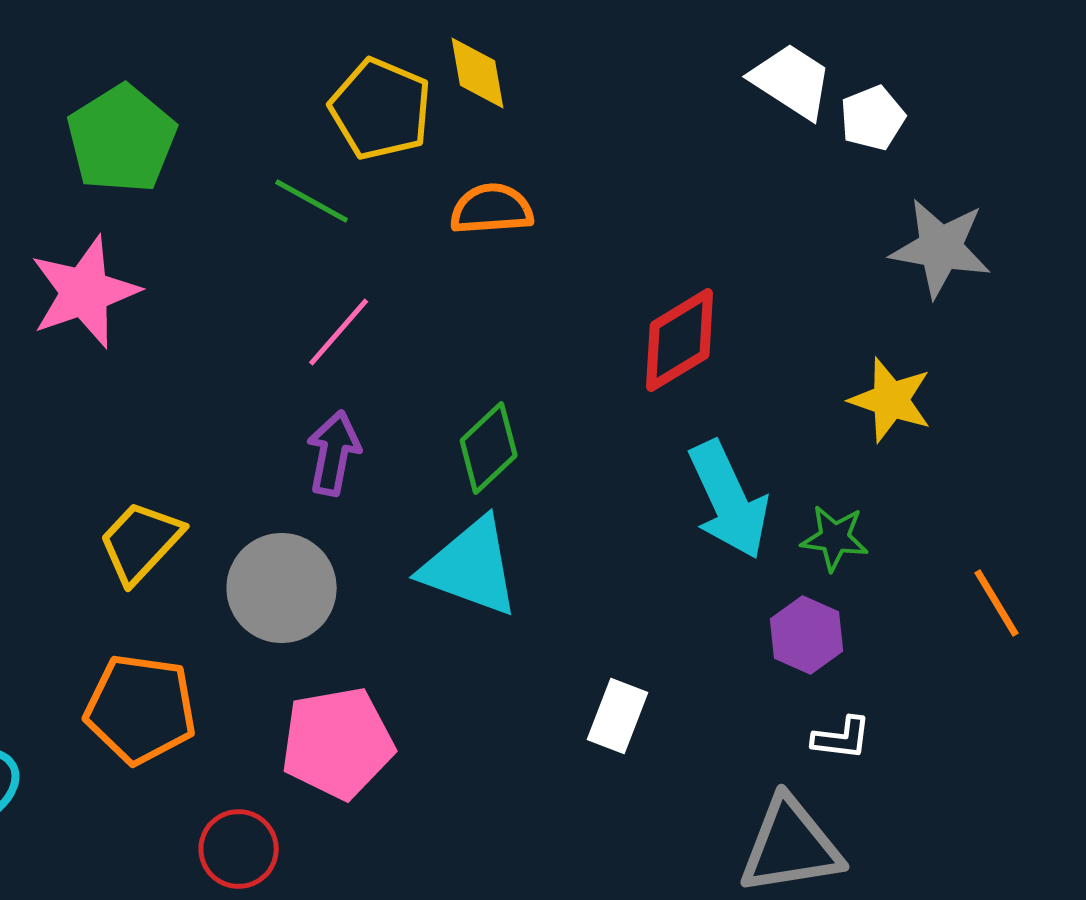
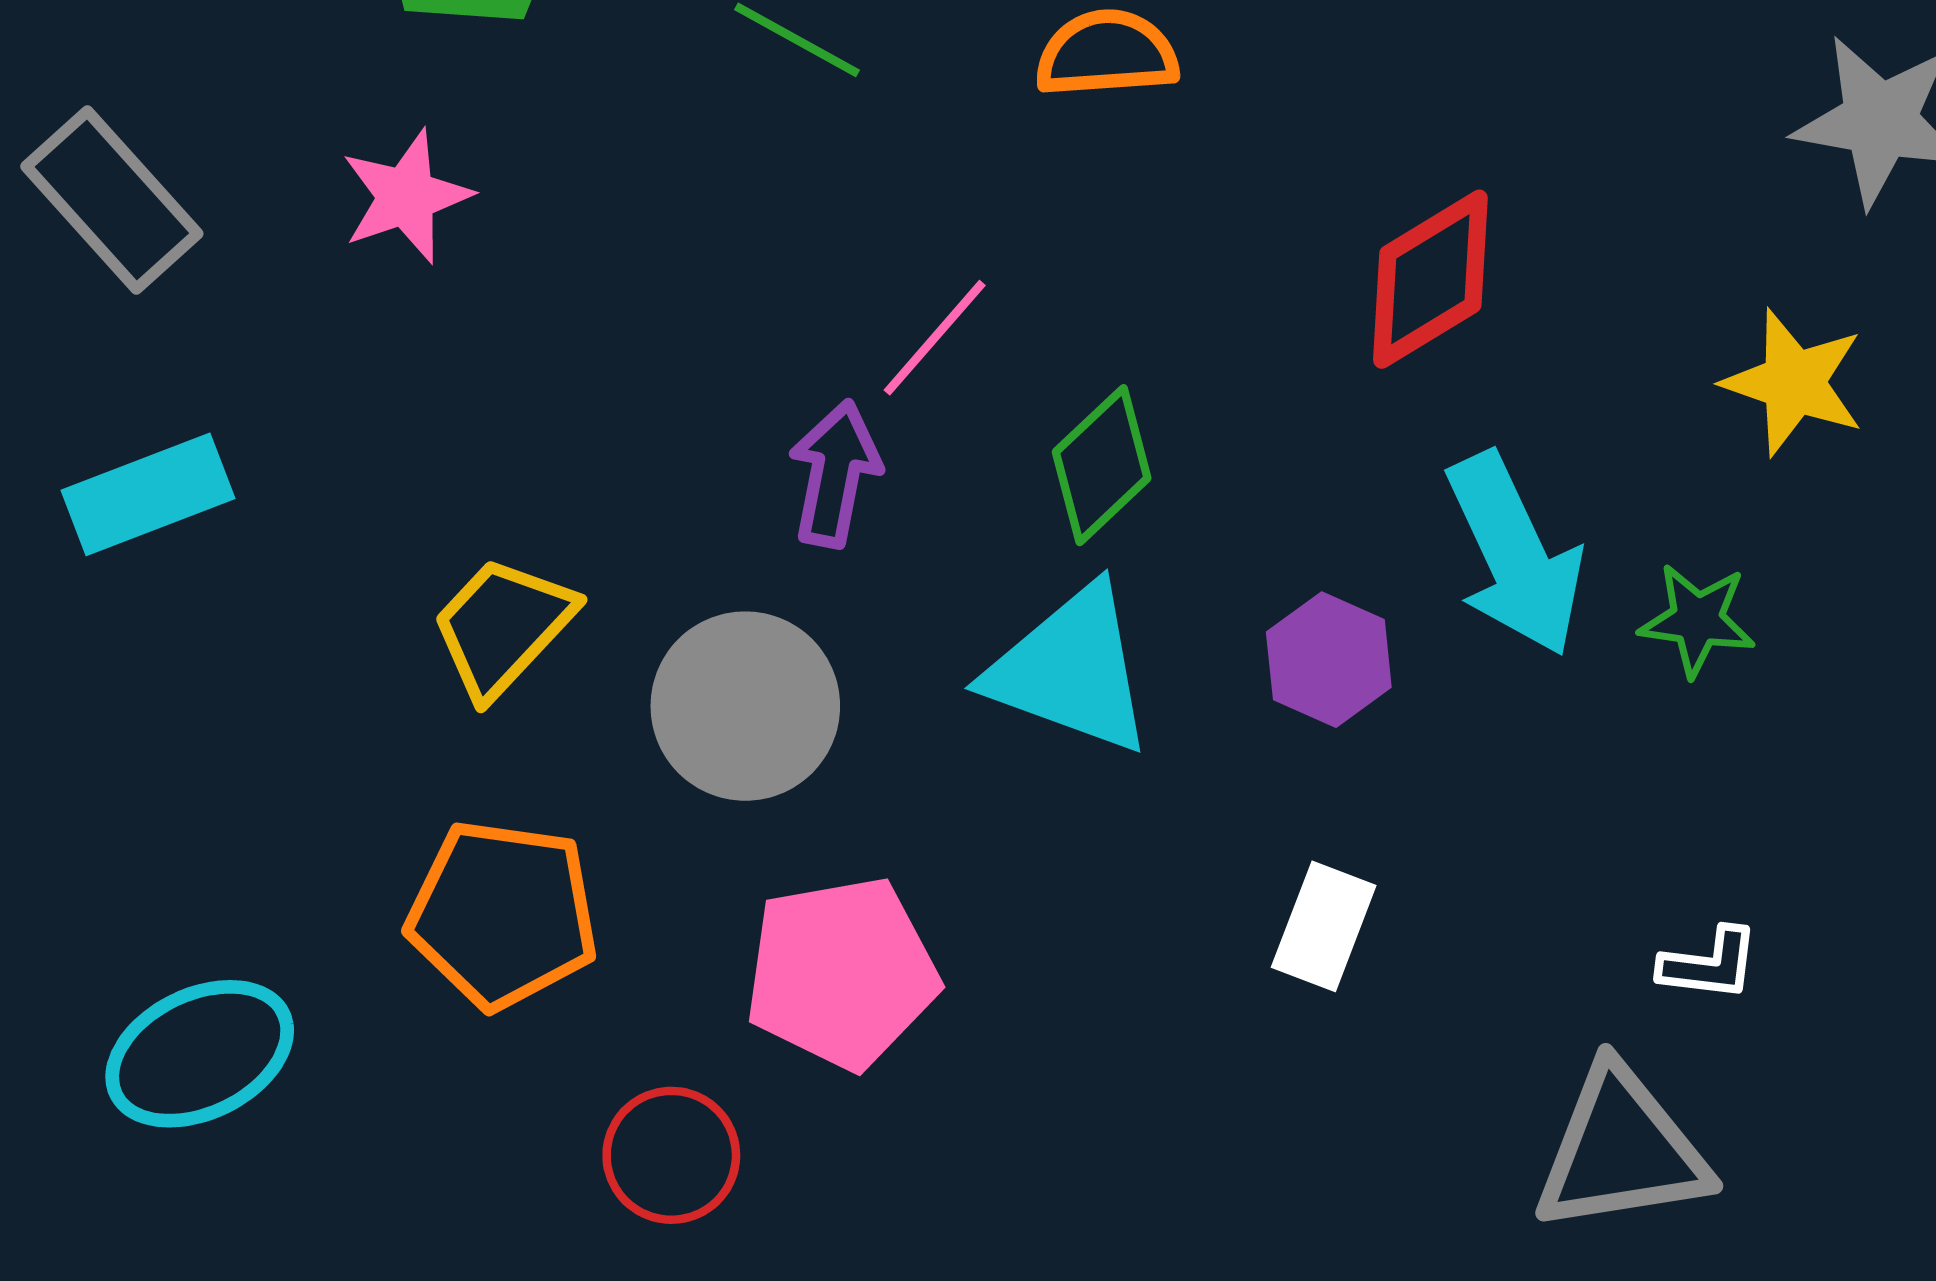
pink star: (85, 292) -> (406, 197), size x0.7
pink line: (339, 332) -> (935, 338), moved
purple hexagon: (807, 635) -> (1329, 660), moved

